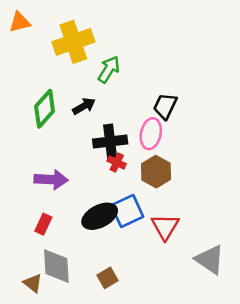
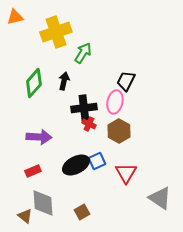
black arrow: (84, 106) -> (64, 81), turned -48
blue square: (127, 211) -> (97, 161), size x0.7
red rectangle: (43, 224) -> (33, 171), turned 42

